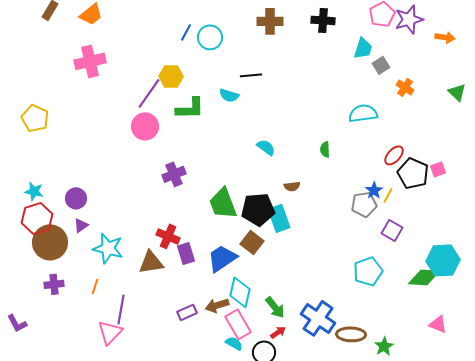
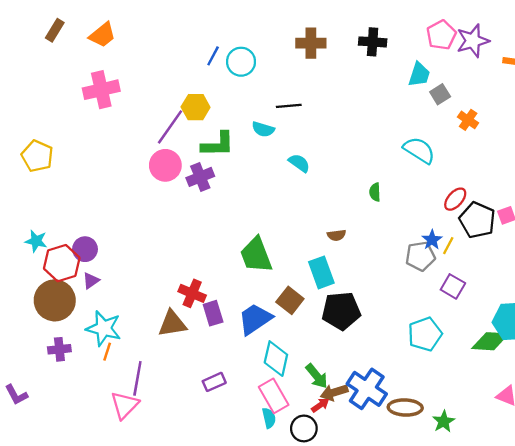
cyan semicircle: (363, 113) -> (419, 150), turned 40
cyan semicircle: (266, 147) -> (299, 163), moved
purple cross: (174, 174) -> (200, 177), moved
black pentagon: (258, 209) -> (341, 311), moved
red hexagon: (37, 218) -> (62, 263), moved
cyan star: (108, 248) -> (104, 328), moved
brown arrow: (217, 305) -> (334, 392), moved
cyan semicircle: (234, 343) -> (269, 418), turned 48

